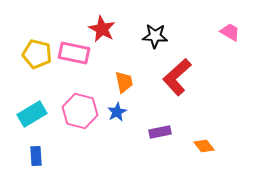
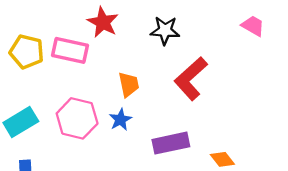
purple rectangle: (160, 132) -> (171, 143), size x1.4

